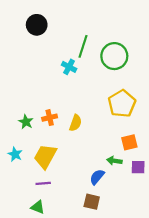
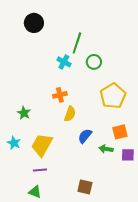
green circle: (114, 56) -> (94, 62), moved, size x0.6
orange cross: (50, 118) -> (60, 95), moved
blue semicircle: (97, 177) -> (85, 136), moved

